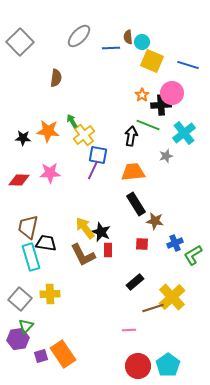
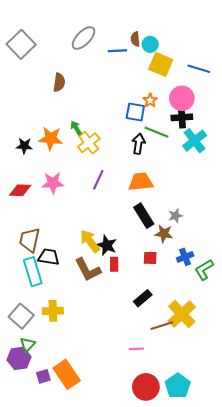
black cross: (161, 105) -> (182, 117), moved
blue square: (98, 155) -> (135, 112), moved
gray star: (166, 156) -> (176, 216), moved

